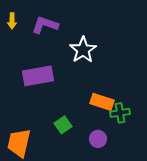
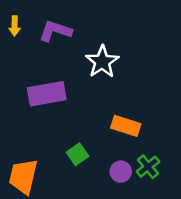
green cross: (120, 113) -> (148, 167), moved, turned -30

